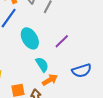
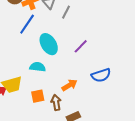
cyan semicircle: (42, 65) -> (38, 67), moved, turned -49

